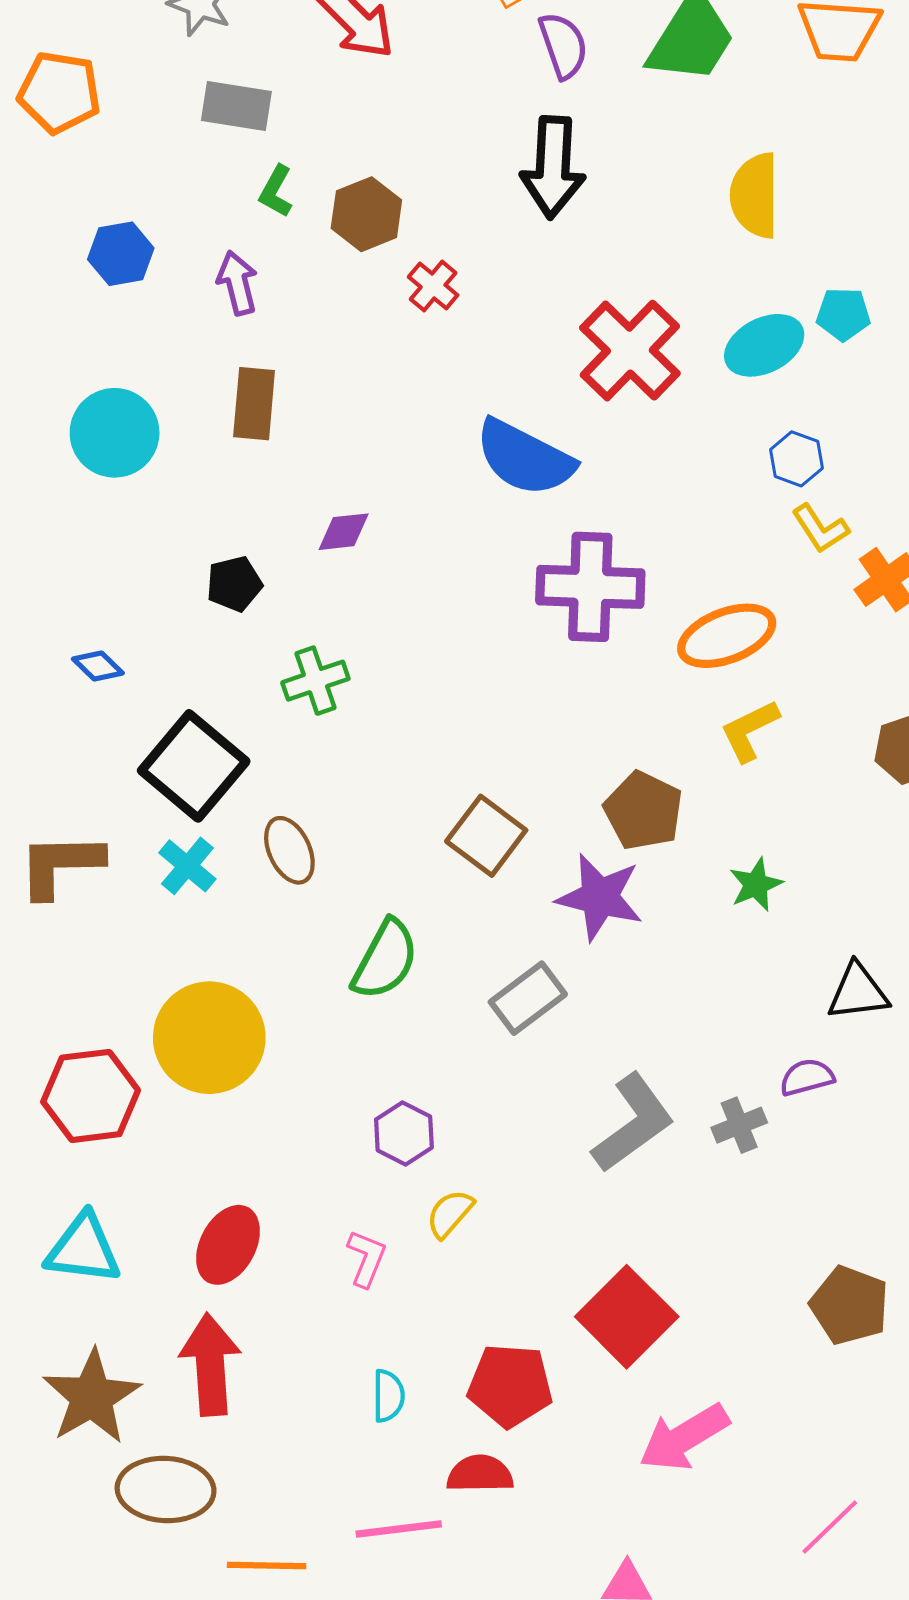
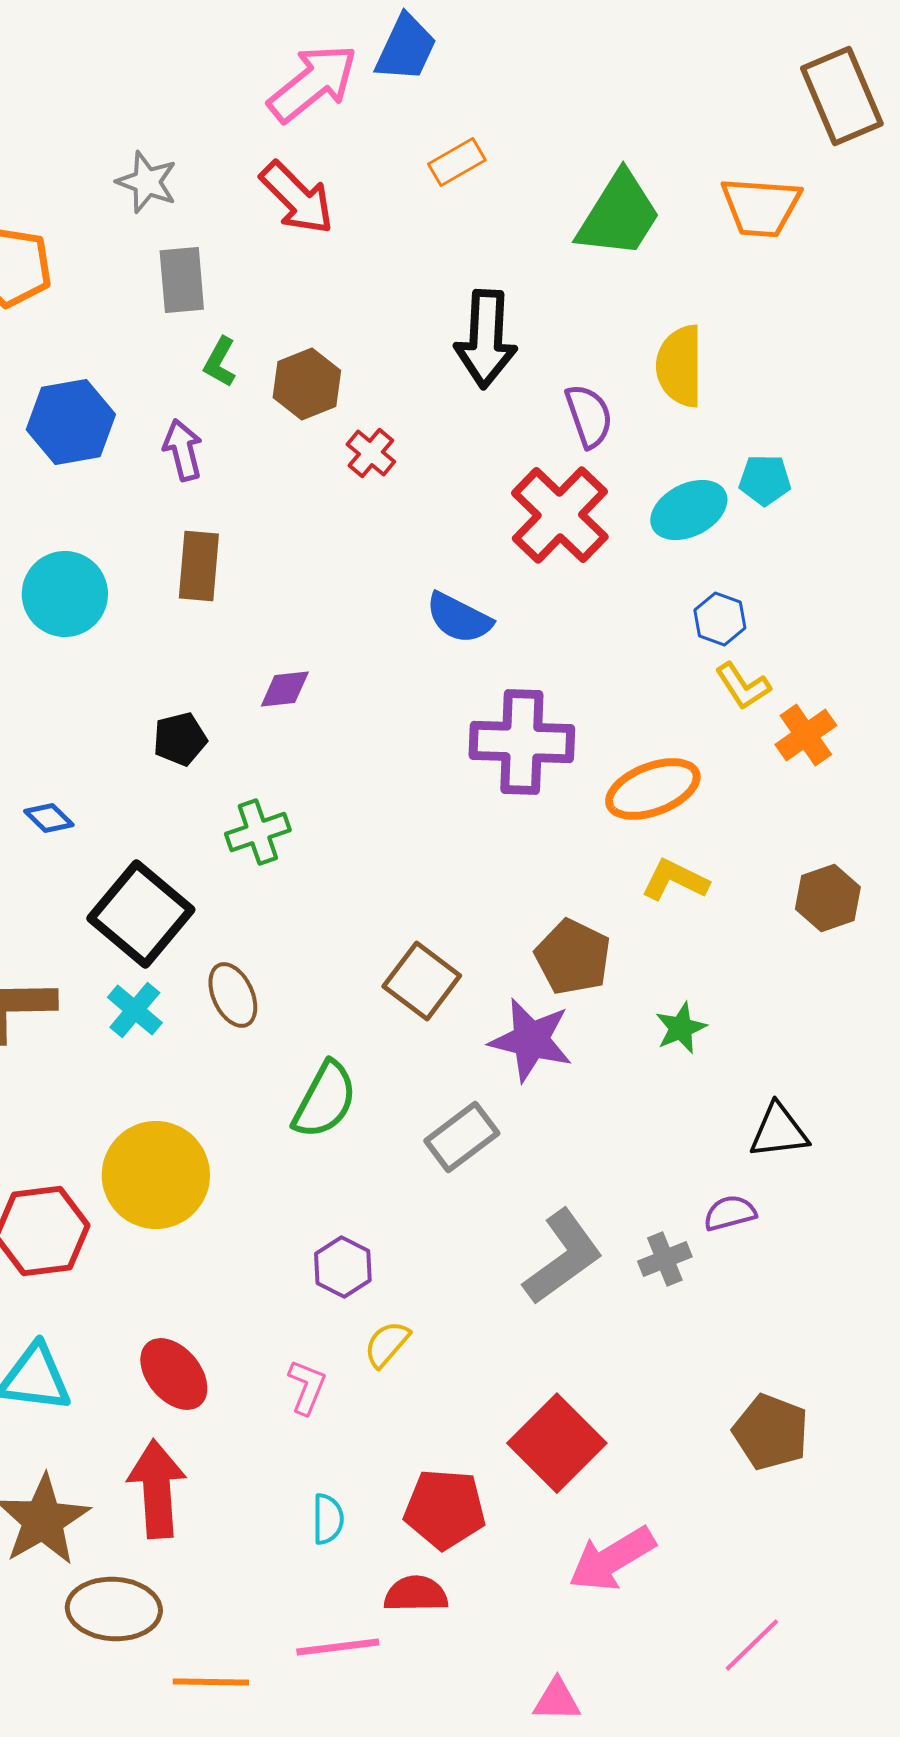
purple semicircle: (563, 46) -> (589, 416), moved
gray rectangle: (236, 106) -> (182, 280), turned 76
blue hexagon: (121, 254) -> (71, 422), size x1.4
blue semicircle: (525, 458) -> (459, 618), size x0.7
yellow L-shape: (750, 731) -> (675, 880), turned 52
red ellipse: (228, 1245) -> (174, 1374), turned -68

